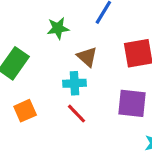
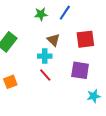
green star: (58, 28) -> (41, 14), moved
orange square: (25, 111) -> (10, 82), moved

